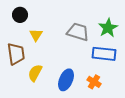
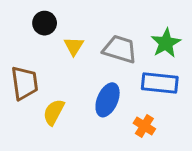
black circle: (20, 15) -> (45, 23), moved
yellow triangle: (36, 35) -> (74, 46), moved
blue ellipse: (66, 80) -> (108, 100), moved

